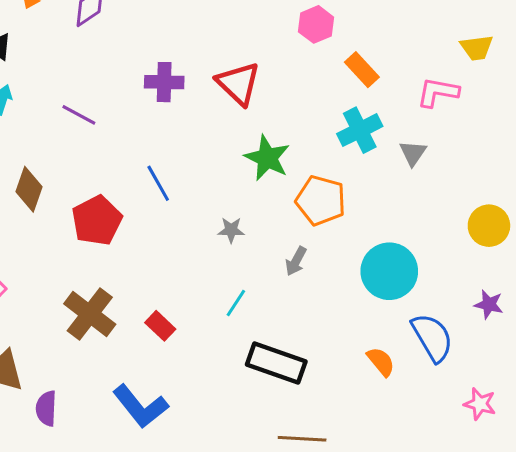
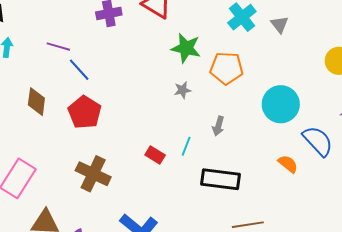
blue line: (158, 183) -> (79, 70), moved
gray star: (231, 230) -> (182, 90), moved
gray arrow: (296, 261) -> (218, 126), moved
red rectangle: (160, 326) -> (155, 155), moved

